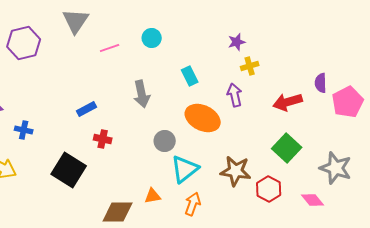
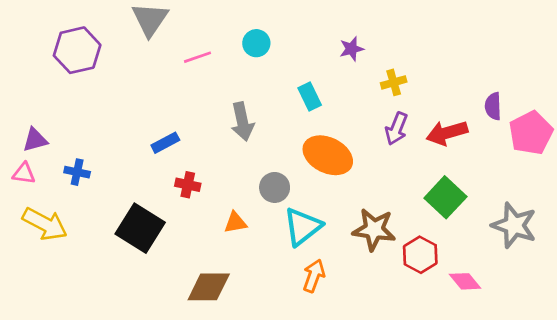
purple star: (237, 42) -> (352, 49), moved
purple arrow: (235, 95) -> (396, 129), moved, turned -145
orange triangle: (153, 196) -> (235, 223), moved
pink diamond: (313, 200) -> (465, 281), moved

